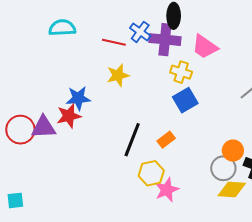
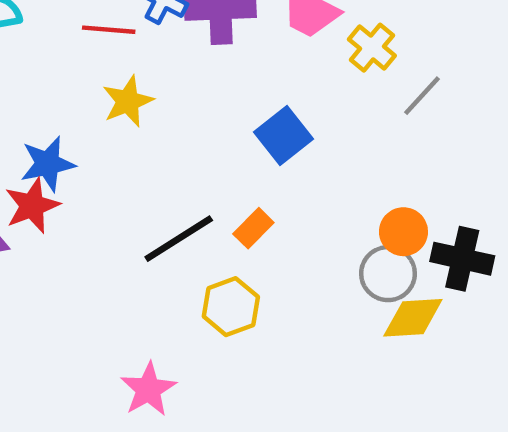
yellow cross: (181, 72) -> (372, 48), moved, turned 30
black line: (132, 140) -> (179, 239), turned 44
pink star: (167, 190) -> (148, 389), moved

